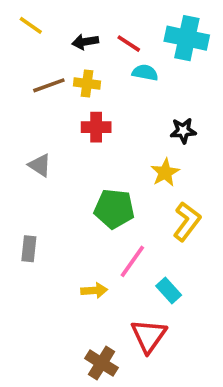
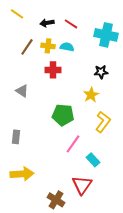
cyan cross: (187, 38) -> (106, 35), moved
cyan semicircle: (145, 73) -> (67, 47), moved
brown line: (49, 85) -> (27, 47), turned -36
yellow arrow: (94, 290) -> (22, 174), moved, size x1.6

